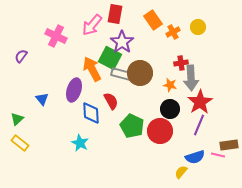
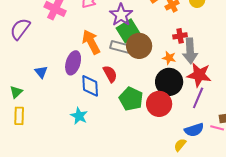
purple semicircle: (21, 56) -> (20, 29), size x1.6
green square: (110, 58) -> (128, 31), moved, turned 30
red star: (200, 102) -> (199, 75), turned -30
black circle: (170, 109) -> (169, 82), size x1.4
yellow rectangle: (20, 143) -> (19, 116), turned 54

